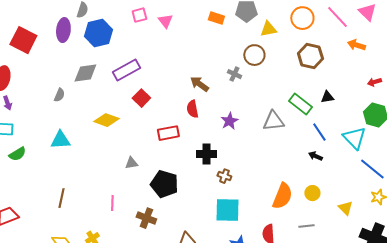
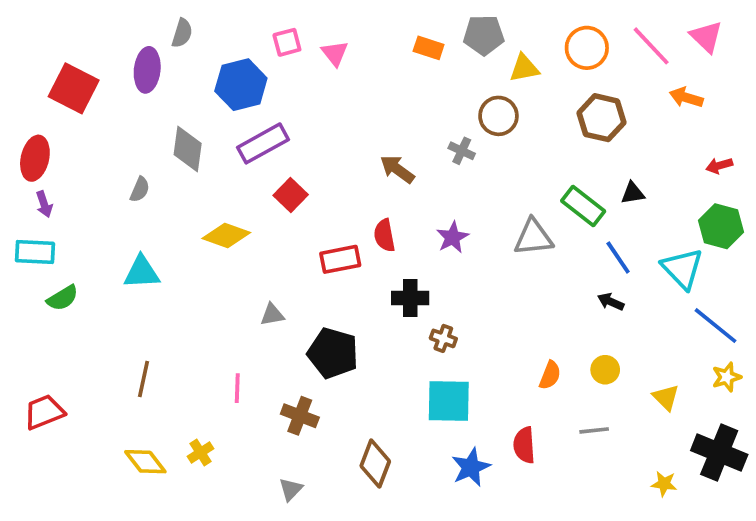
blue hexagon: (98, 33) -> (241, 85), moved
gray diamond: (85, 73) -> (188, 149), turned -75
red semicircle: (192, 109) -> (384, 235), moved
orange semicircle: (282, 196) -> (550, 375), size x0.6

